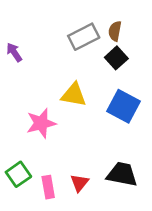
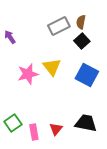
yellow triangle: (74, 95) -> (52, 67), turned 42
pink star: (41, 123) -> (28, 74), moved

